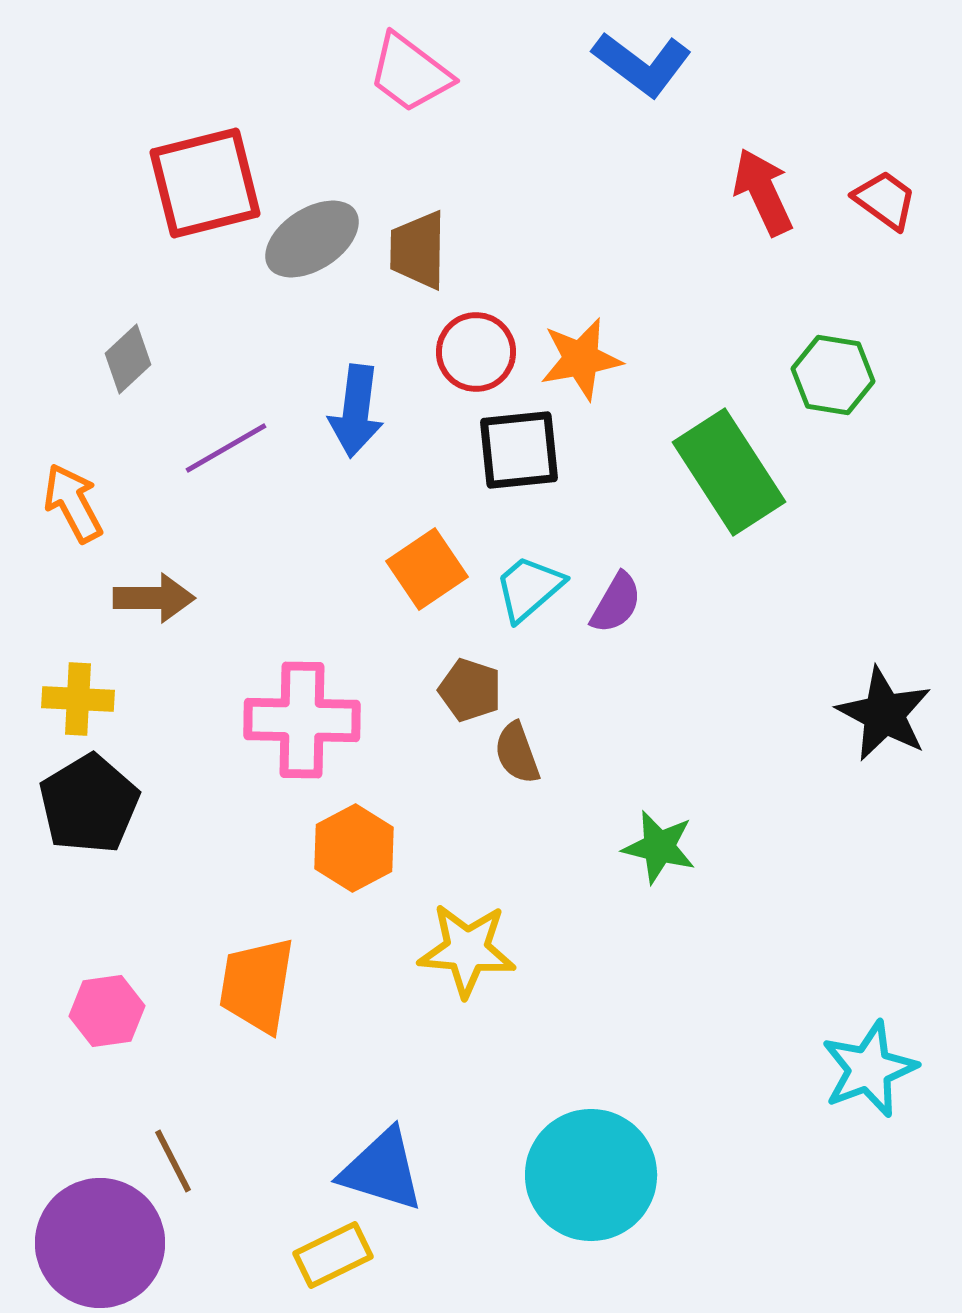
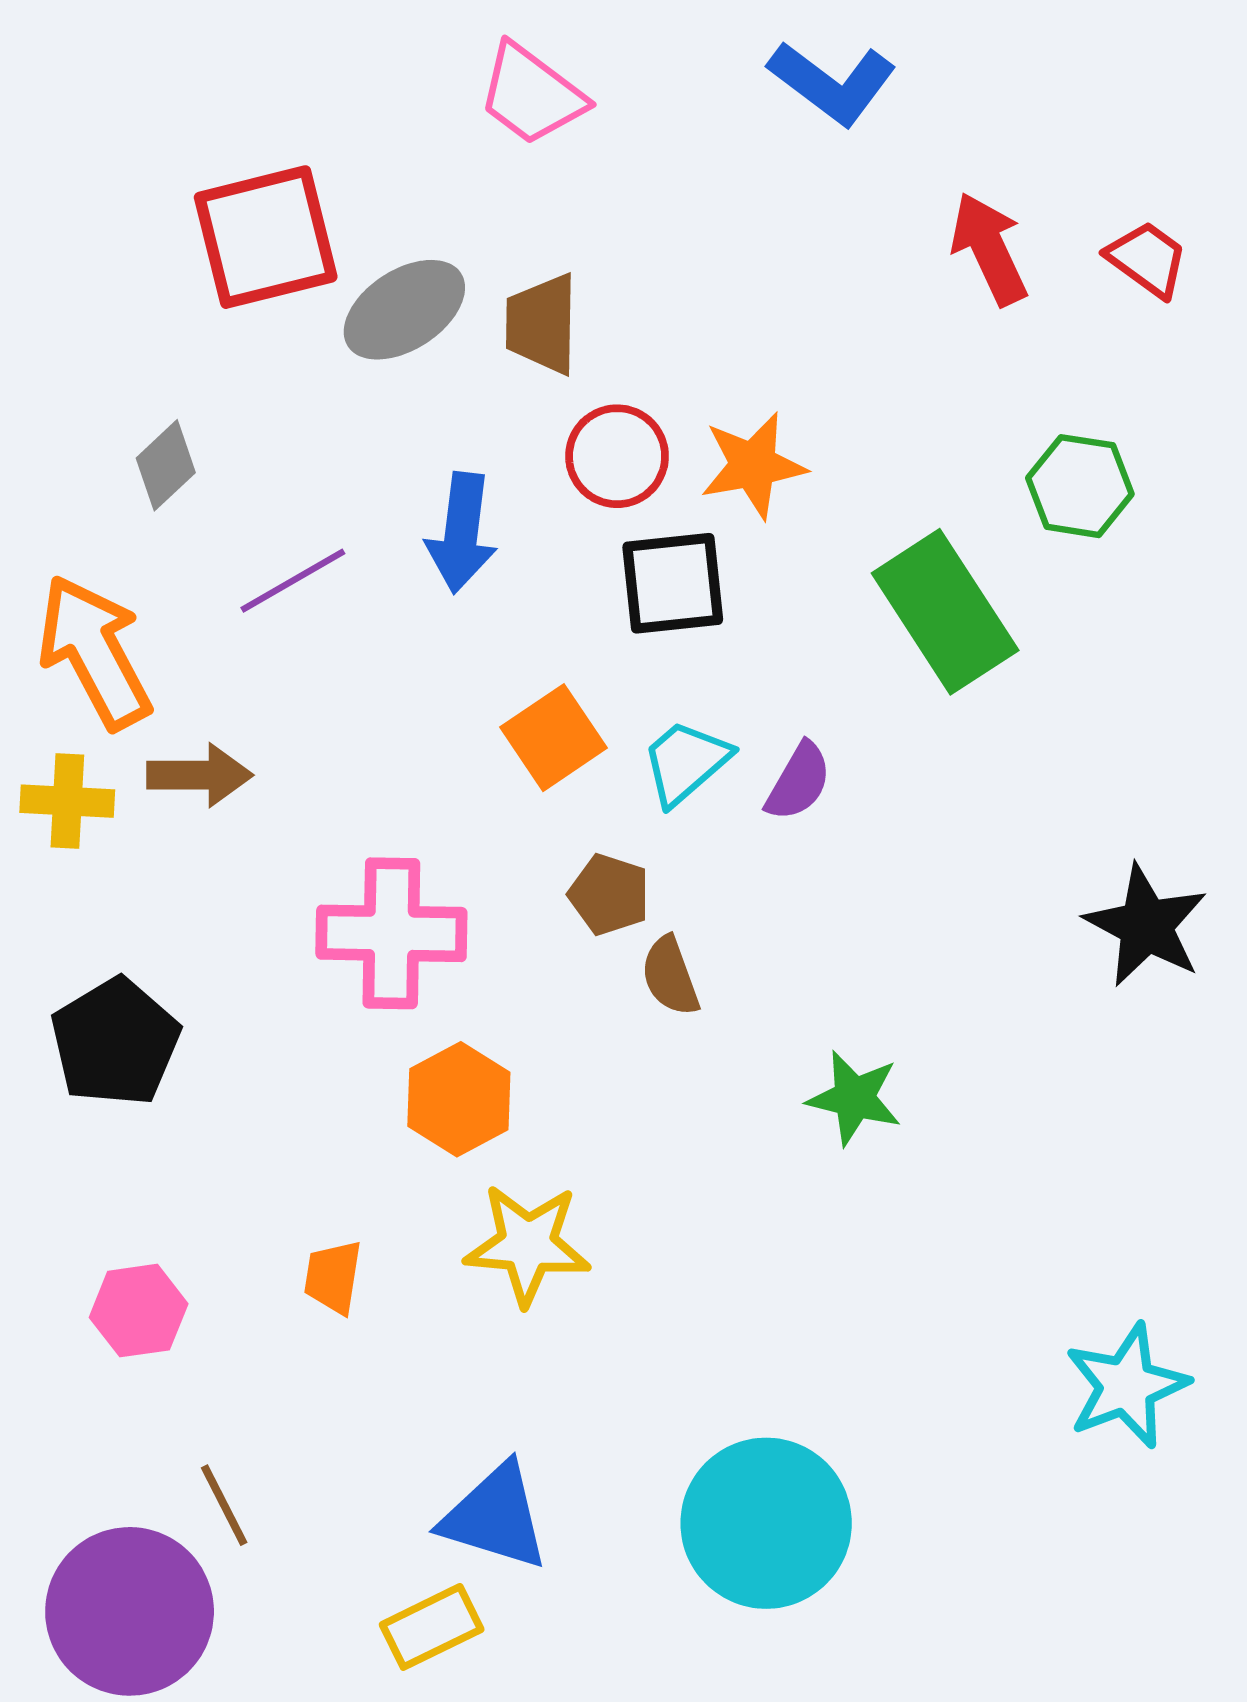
orange arrow: (73, 503) -> (95, 652), size x1.5
yellow cross: (78, 699) -> (67, 801), moved
yellow star: (467, 950) -> (528, 1244), moved
orange trapezoid: (257, 985) -> (333, 1277), size x0.6

